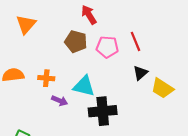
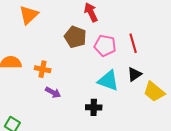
cyan triangle: (84, 86) -> (108, 81), moved
black cross: (103, 111) -> (94, 107), size x0.6

